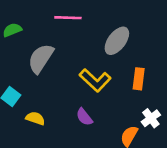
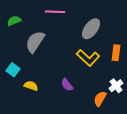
orange rectangle: (139, 79) -> (116, 53), moved
yellow L-shape: (95, 80) -> (88, 58), moved

